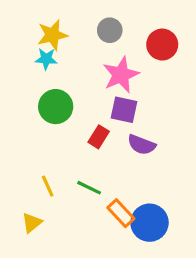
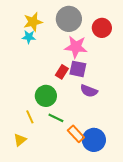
gray circle: (110, 30) -> (69, 19), size x1.6
pink star: (121, 75) -> (76, 47), turned 30
green circle: (56, 107) -> (46, 96), moved
red rectangle: (99, 137) -> (62, 72), moved

